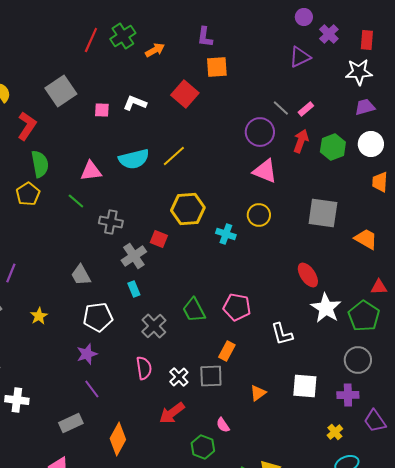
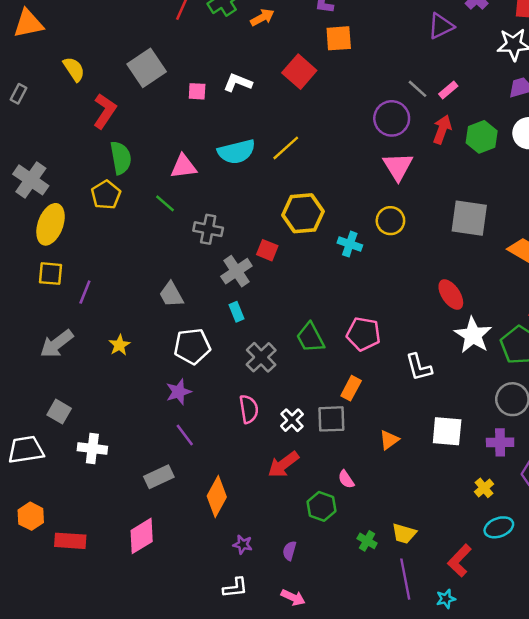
pink triangle: (265, 171) -> (398, 166), turned 36

